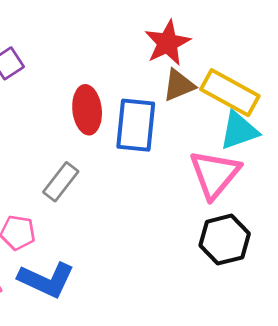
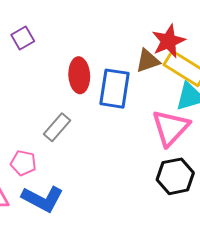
red star: (167, 43) -> (168, 41), moved

